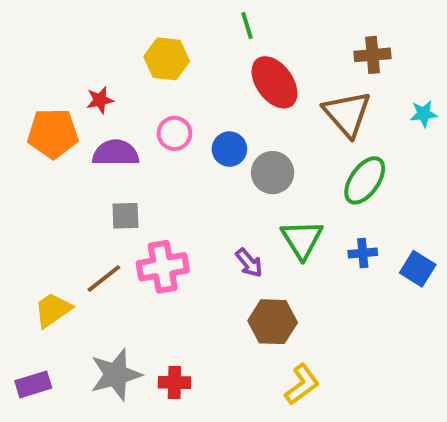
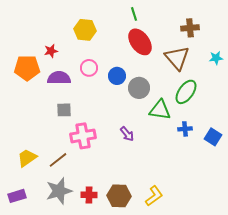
green line: (247, 25) -> (134, 14), moved
green triangle: (302, 239) -> (160, 110), moved, turned -50
brown line: (104, 278) -> (58, 160), moved
brown hexagon: (273, 322) -> (119, 196), moved

